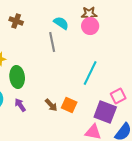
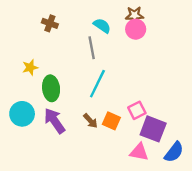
cyan line: (90, 73) -> (97, 84), moved
pink square: (118, 96) -> (137, 110), moved
purple arrow: (20, 105) -> (54, 121), size x1.6

